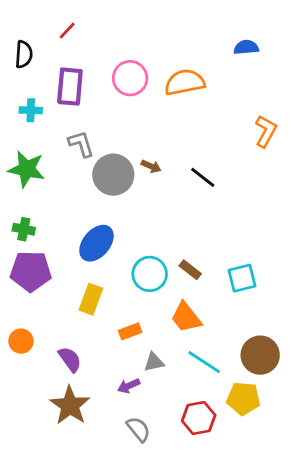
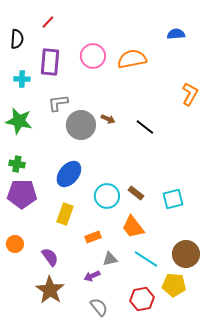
gray L-shape: (81, 144) -> (58, 103), turned -80

